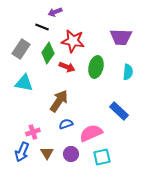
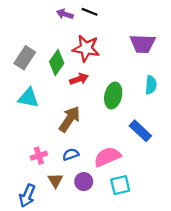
purple arrow: (55, 12) -> (65, 14), turned 40
black line: (42, 27) -> (90, 12), moved
red arrow: (67, 67) -> (79, 79), turned -42
green ellipse: (96, 67) -> (113, 95), moved
blue semicircle: (66, 124) -> (71, 154), moved
blue arrow: (22, 152) -> (27, 196), moved

